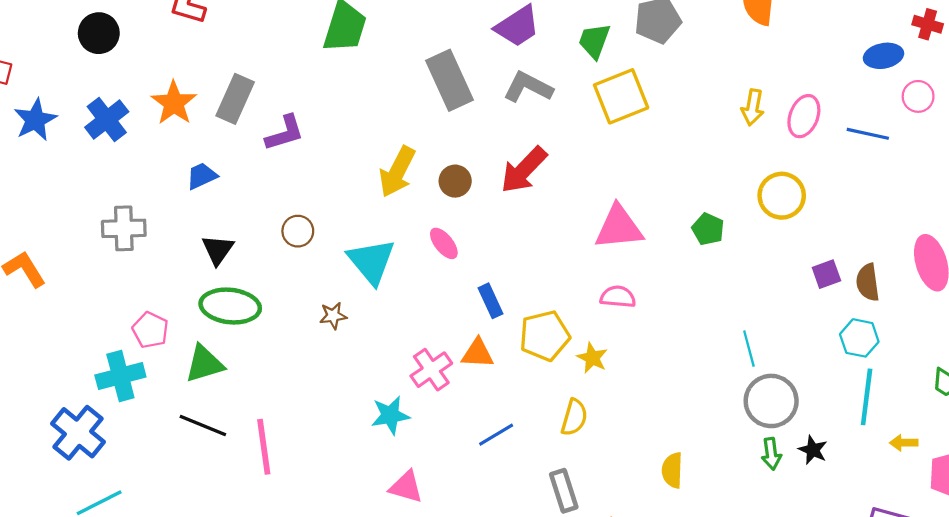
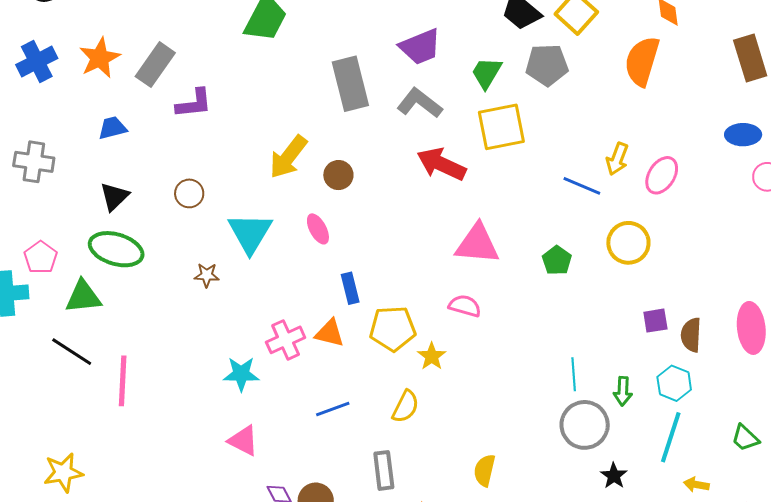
blue line: (868, 134) -> (582, 186), moved
red arrow: (524, 170) -> (441, 164), moved, turned 60
green arrow: (771, 454) -> (623, 391), moved

